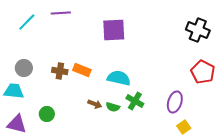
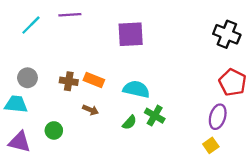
purple ellipse: (175, 102) -> (218, 117), moved
brown arrow: (95, 104) -> (90, 110), moved
green semicircle: (113, 107) -> (129, 122), turned -64

